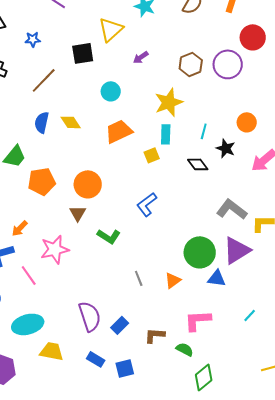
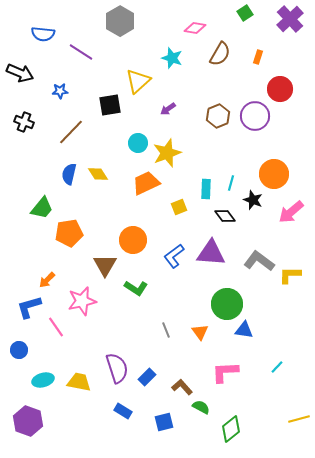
yellow star: (169, 102) -> (167, 153), moved
orange circle: (247, 122) -> (274, 174), size x1.5
cyan rectangle: (166, 134) -> (206, 189), moved
orange circle: (88, 184) -> (133, 240), moved
brown triangle: (78, 213) -> (105, 265), size x1.4
purple triangle: (237, 250) -> (211, 253), moved, turned 36
orange triangle: (173, 280) -> (200, 332), turned -30
cyan ellipse: (28, 324) -> (43, 380), moved, size x0.7
brown L-shape: (155, 335) -> (182, 387), turned 45
green semicircle: (185, 349) -> (201, 407), moved
yellow trapezoid: (52, 351) -> (79, 382), moved
blue square: (125, 368) -> (164, 422), moved

